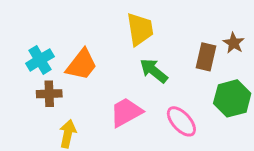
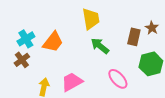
brown cross: (49, 94) -> (22, 60), moved, turned -35
pink trapezoid: (126, 112) -> (72, 82), moved

